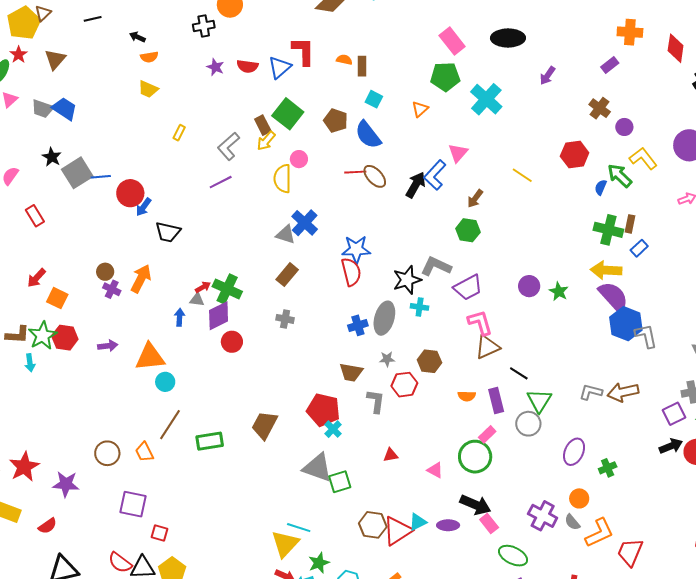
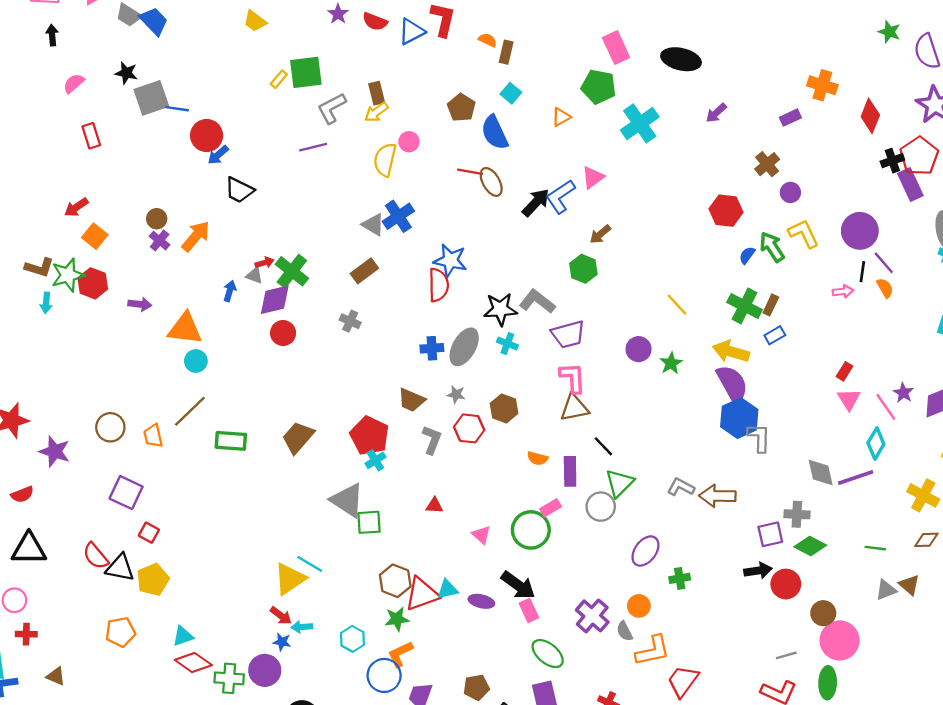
green square: (288, 114) -> (306, 72), moved, turned 32
black star: (52, 157) -> (126, 73), turned -30
yellow line: (522, 175) -> (677, 305), moved
green star: (319, 563) -> (397, 619), moved

